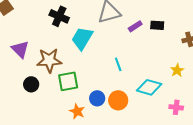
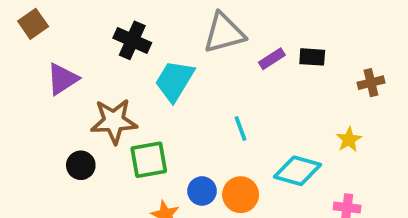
purple triangle: (20, 49) -> (62, 79), moved, turned 42

